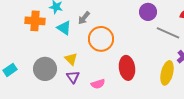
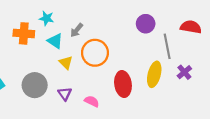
gray line: (168, 33) -> (167, 46), turned 55
yellow triangle: (71, 59) -> (66, 62), moved
yellow ellipse: (167, 73) -> (154, 74), moved
pink semicircle: (98, 84) -> (92, 101), turned -136

